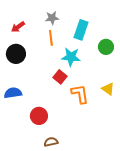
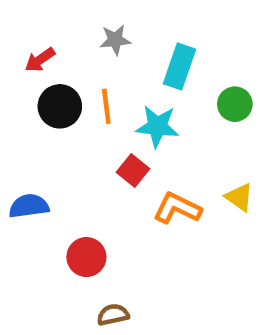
orange line: (51, 38) -> (106, 106), moved
black circle: (16, 54) -> (60, 106), moved
orange L-shape: (80, 94) -> (177, 208), turned -55

